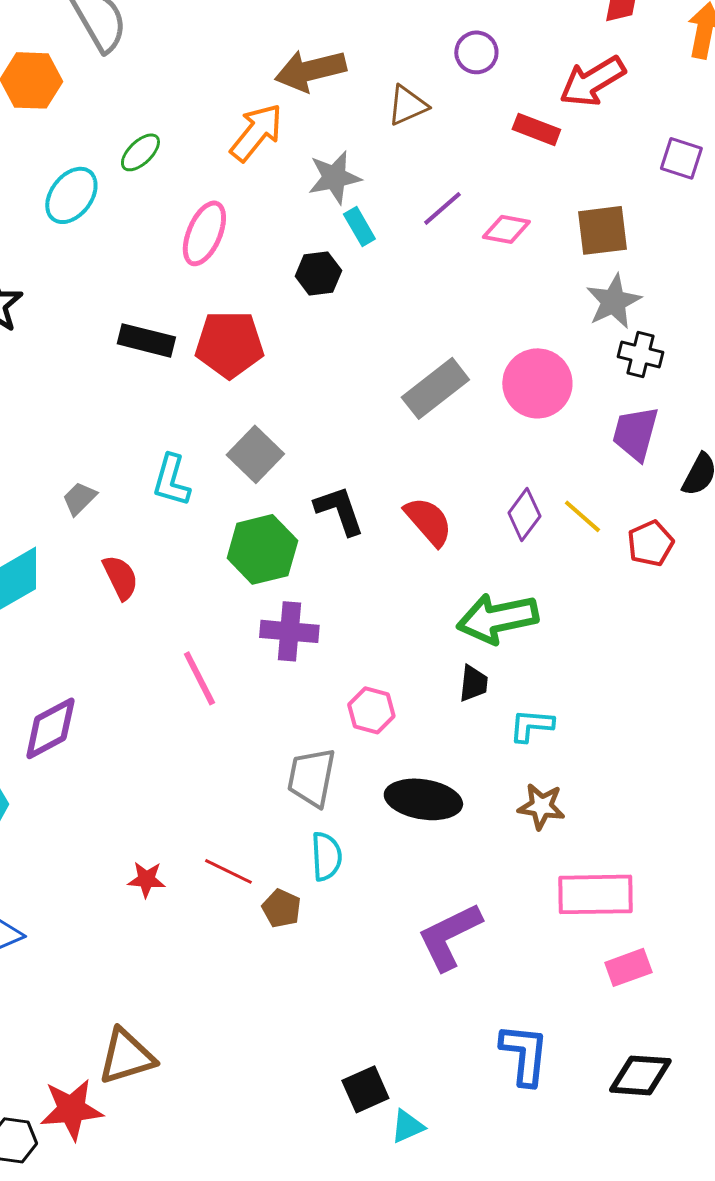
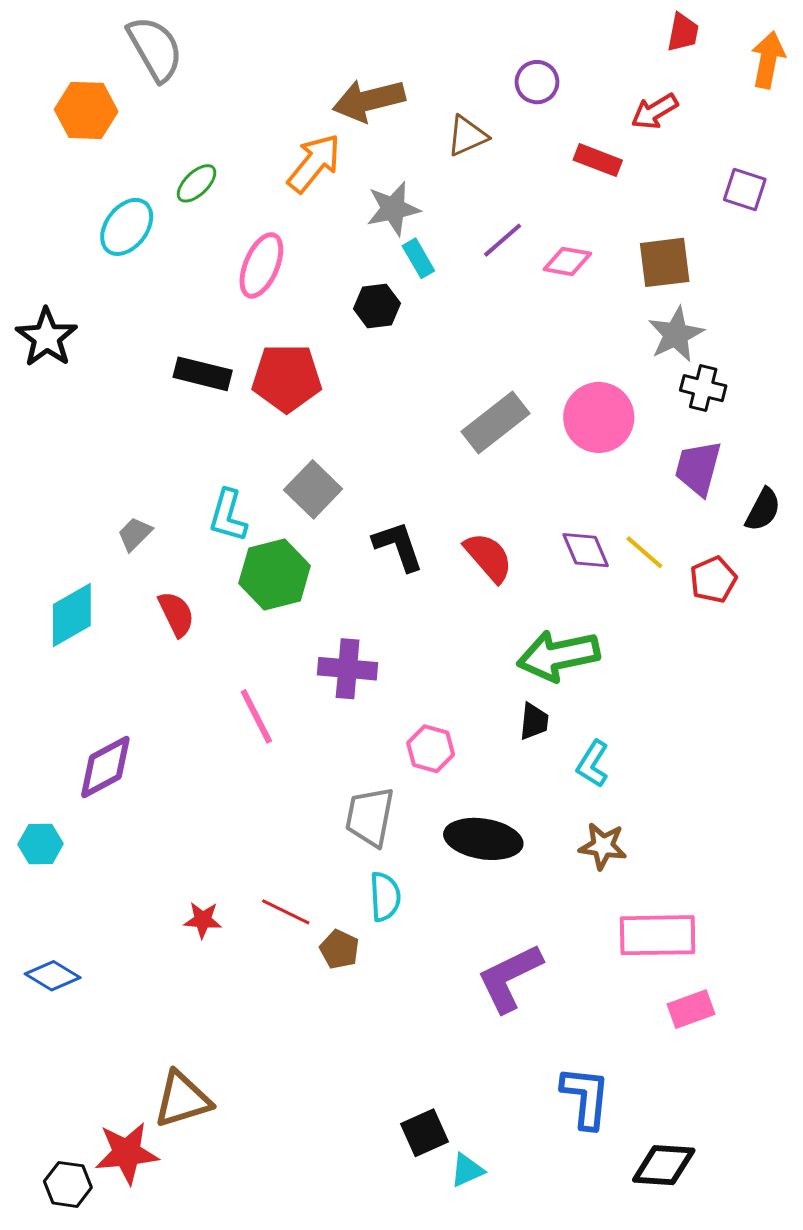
red arrow: (592, 81) -> (655, 111), size x0.7
purple diamond: (524, 514) -> (586, 550), turned -60
green hexagon: (262, 549) -> (275, 574), moved
cyan L-shape: (531, 725) -> (593, 764), turned -63
black diamond: (640, 1075) -> (664, 1165), moved

